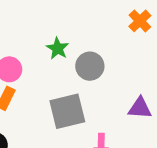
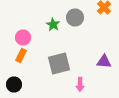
gray circle: (90, 66) -> (75, 18), moved

